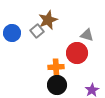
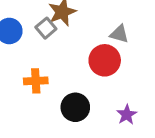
orange cross: (56, 67) -> (36, 81), moved

